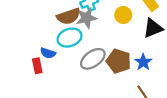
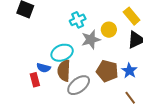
brown semicircle: (69, 16) -> (64, 71), moved, turned 115
gray star: (86, 18) -> (91, 40), moved
gray ellipse: (93, 59) -> (79, 85), moved

